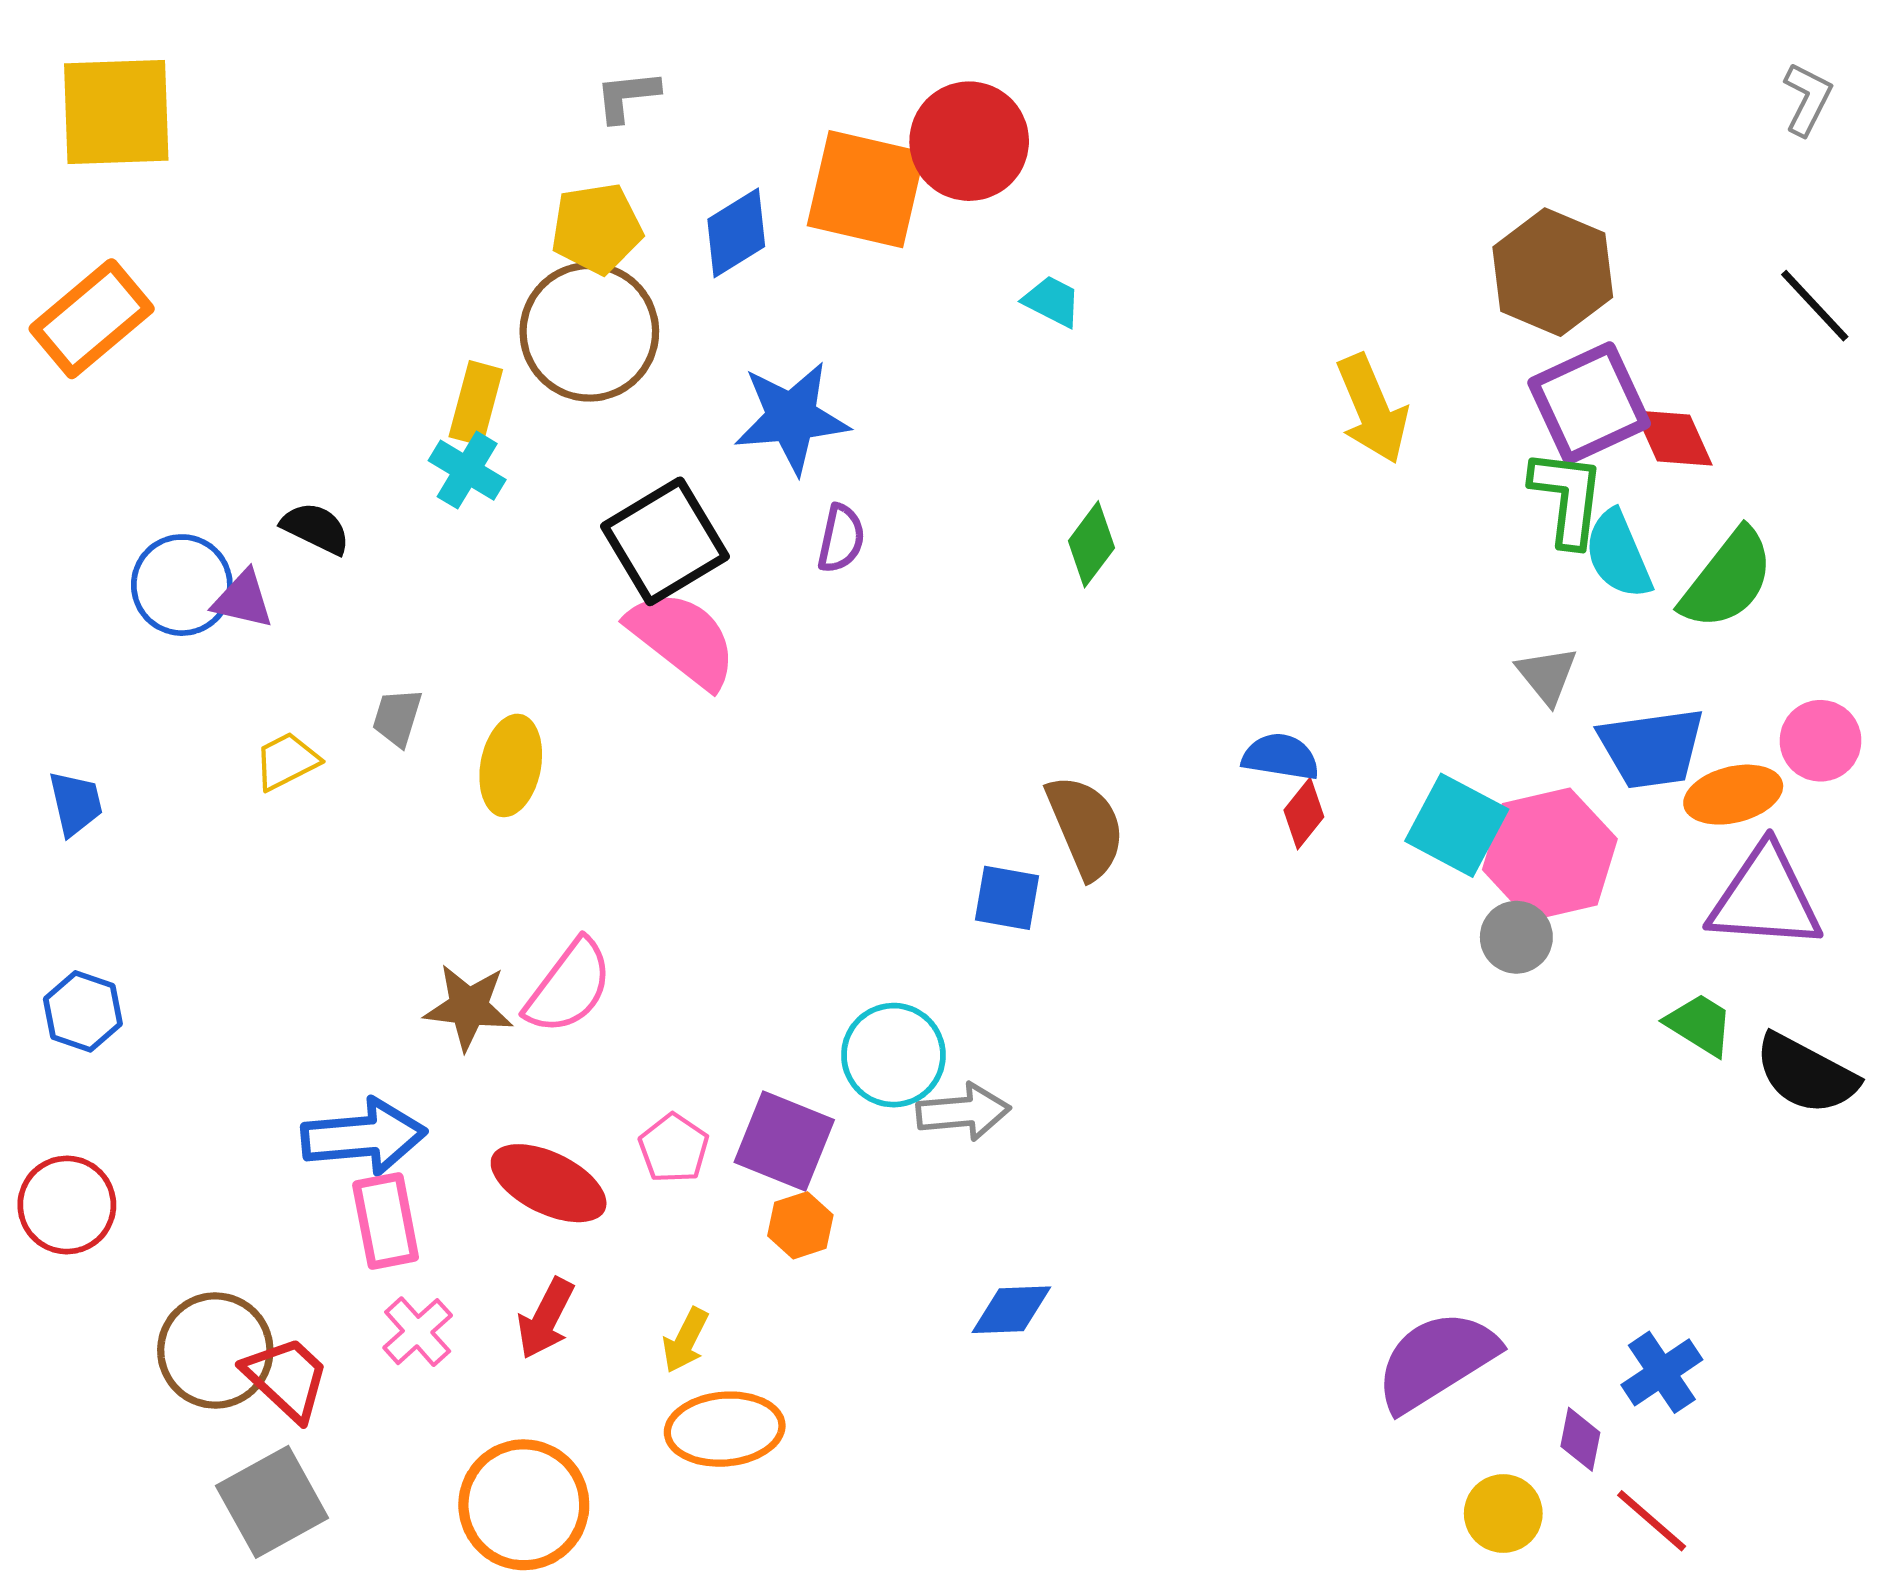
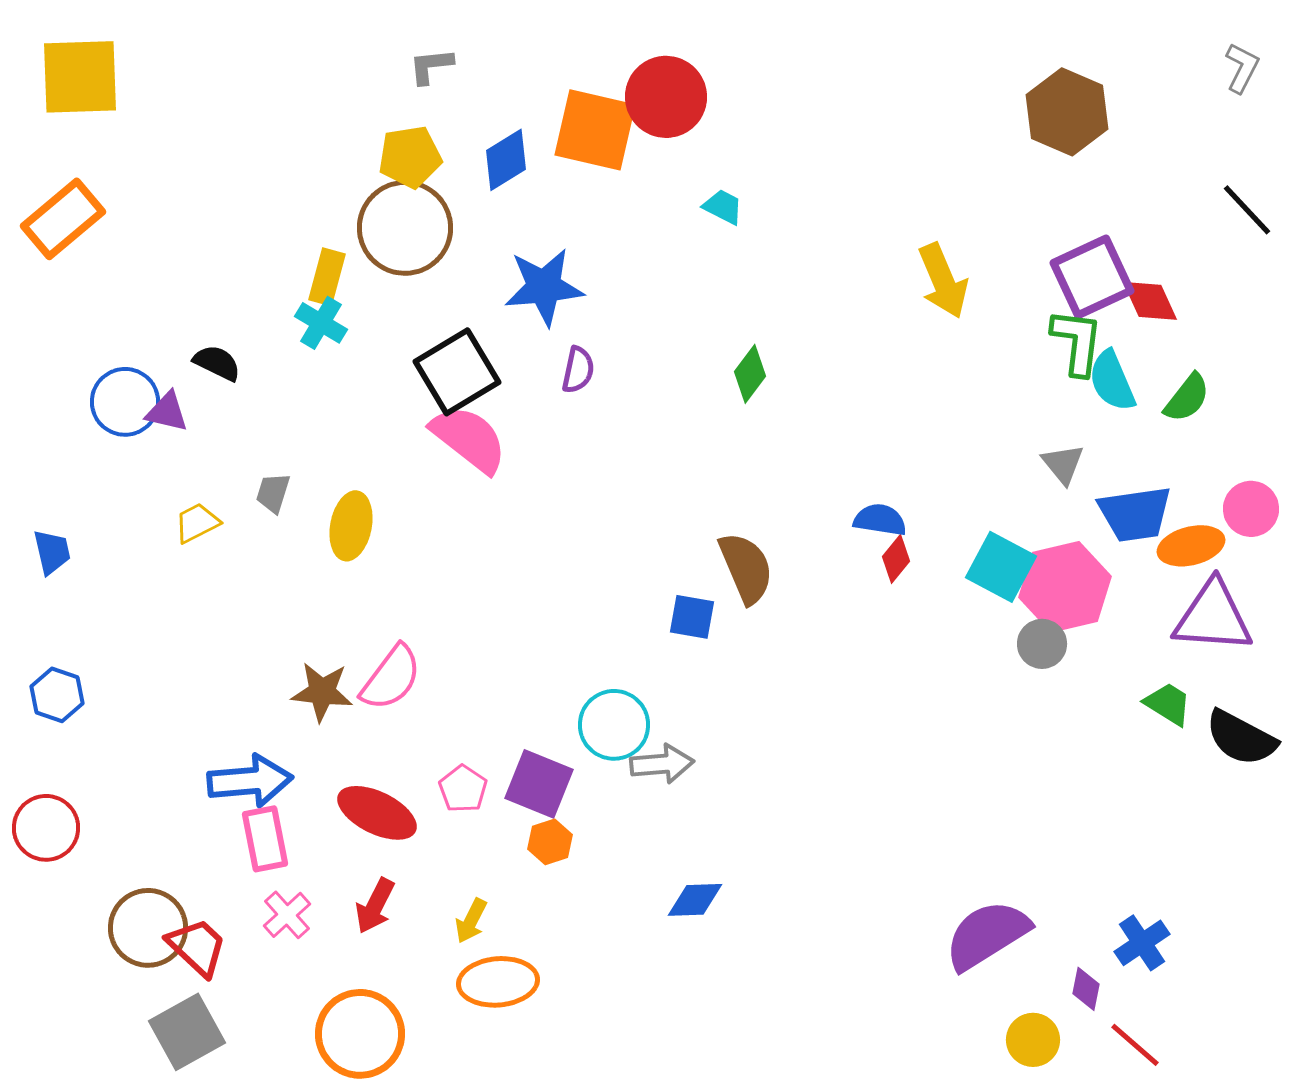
brown hexagon: (1553, 272) -> (1067, 112), moved
green semicircle: (1727, 579) -> (1187, 398), size x0.7

